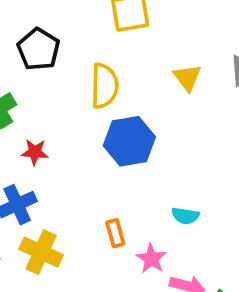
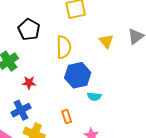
cyan semicircle: (185, 216) -> (94, 96), moved
orange rectangle: (115, 233) -> (67, 117), moved

